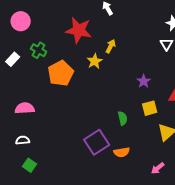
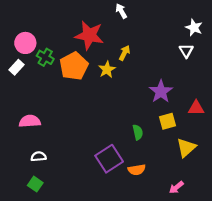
pink circle: (21, 21) -> (25, 43), moved
orange pentagon: (61, 73) -> (74, 66), moved
purple star: (144, 81) -> (161, 91), size x1.5
white semicircle: (23, 140) -> (39, 156), moved

